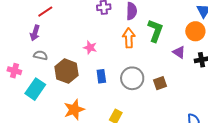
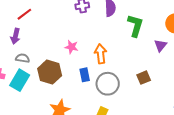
orange arrow: (129, 38) -> (101, 54), moved
purple triangle: (179, 52) -> (160, 45), turned 40
gray circle: (132, 78) -> (108, 84), moved
cyan rectangle: (35, 89) -> (20, 80), moved

